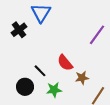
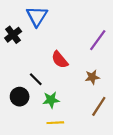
red semicircle: (65, 63) -> (60, 60), moved
brown star: (82, 78) -> (92, 77), moved

